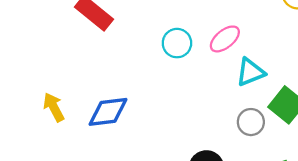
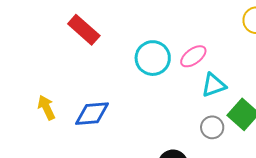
cyan circle: (177, 43) -> (153, 58), size x1.4

